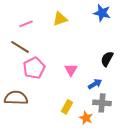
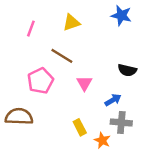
pink line: (26, 24) -> (31, 29), turned -48
brown line: (20, 47) -> (62, 56), moved
black semicircle: (107, 59) -> (127, 70), turned -105
yellow rectangle: (67, 107) -> (80, 127), turned -56

